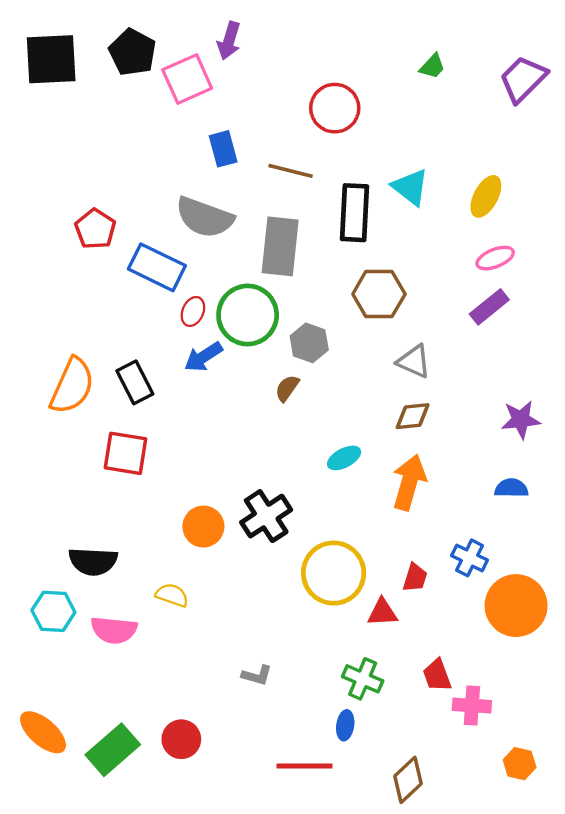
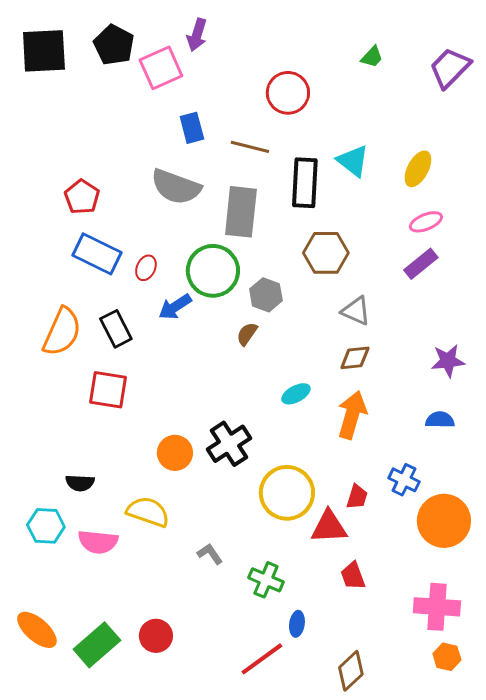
blue rectangle: (157, 267) -> (97, 254), moved
red ellipse: (193, 311) -> (146, 268), moved
black semicircle: (93, 561) -> (80, 483), size x0.7
yellow semicircle: (172, 595) -> (148, 512), size x1.5
red triangle: (382, 613) -> (329, 527), size x1.4
gray L-shape: (257, 675) -> (210, 554), moved, turned -140
red trapezoid: (437, 675) -> (353, 576), moved
green cross: (363, 679) -> (266, 580), moved
pink cross: (472, 706) -> (437, 607), moved, size x1.4
red line: (305, 766) -> (262, 659), turned -36

